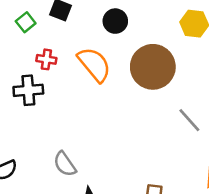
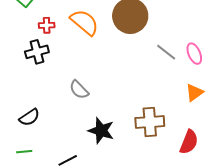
gray semicircle: (65, 164) -> (79, 90), moved

